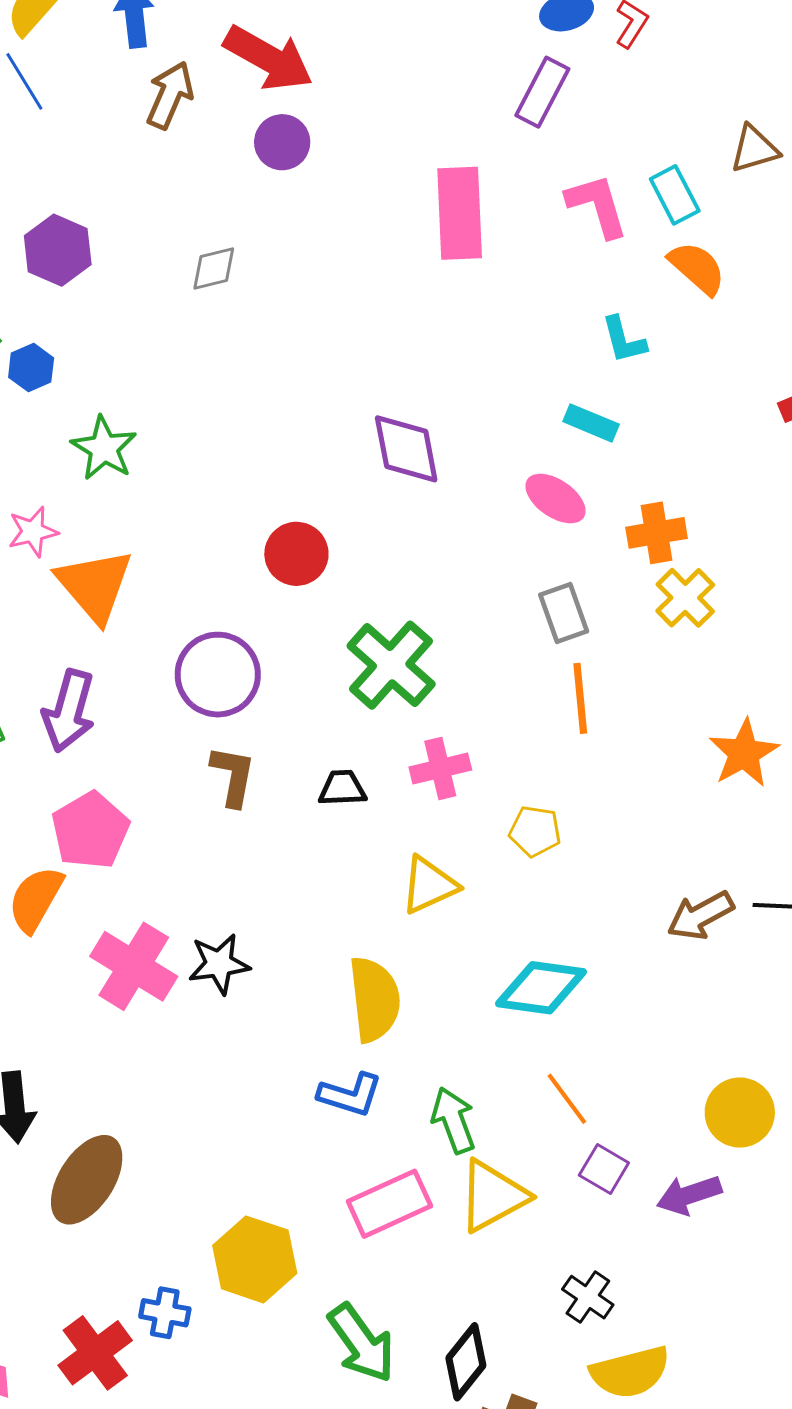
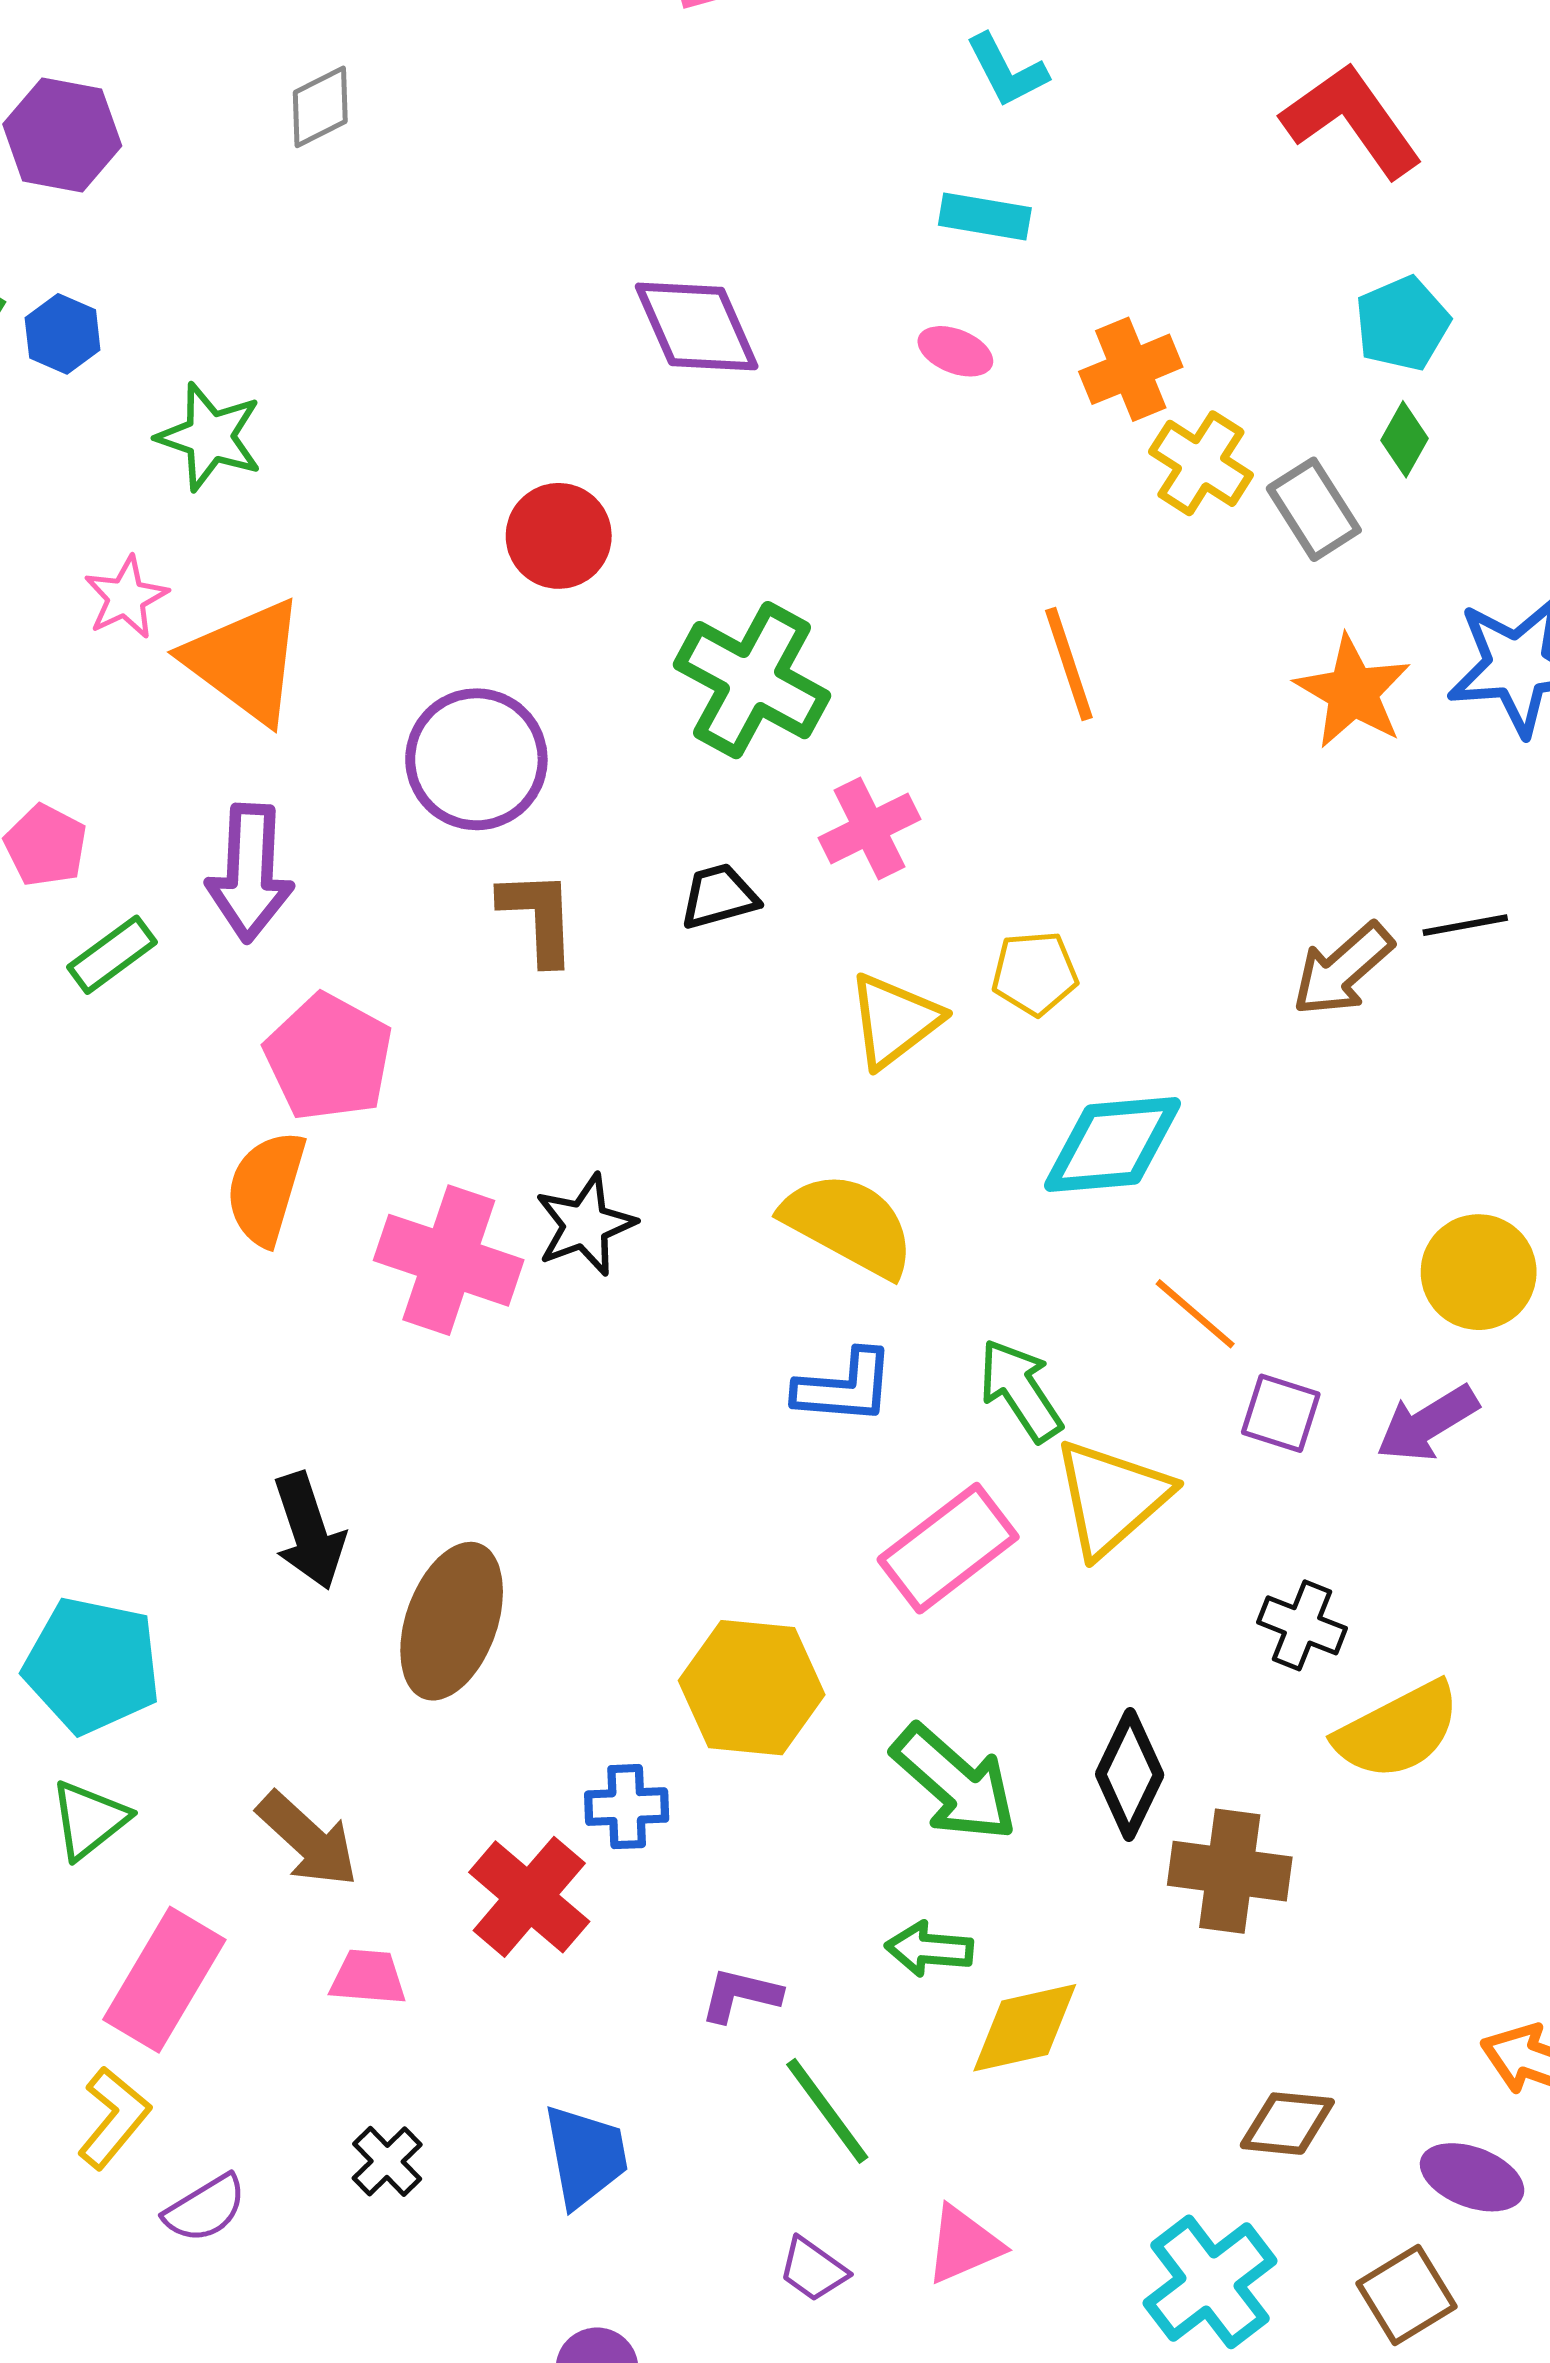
pink ellipse: (555, 499) -> (955, 351), size x0.7
gray rectangle: (564, 613) -> (1314, 509), moved
yellow pentagon: (535, 831) -> (1035, 973), moved
yellow semicircle: (374, 999) -> (849, 1224), turned -42

